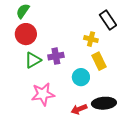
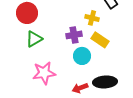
purple cross: (56, 56) -> (74, 35), moved
yellow rectangle: (99, 61) -> (100, 40), turned -30

